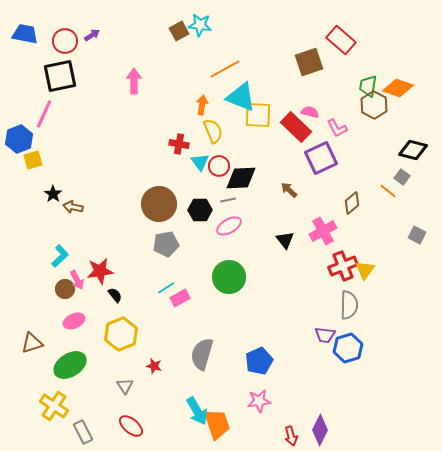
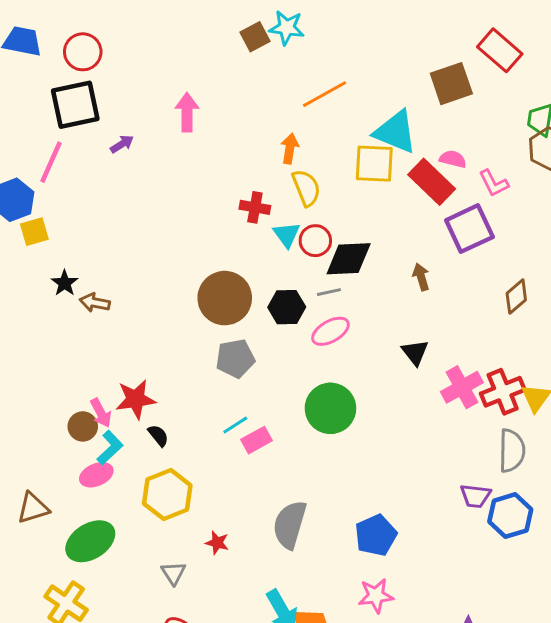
purple arrow: (92, 35) -> (122, 144), moved
cyan triangle: (241, 97) -> (395, 132), moved
brown arrow: (289, 190) -> (421, 277), turned 30
pink cross: (323, 231) -> (462, 387), moved
cyan L-shape: (60, 256) -> (110, 448), moved

